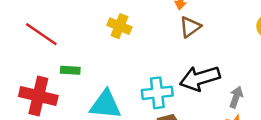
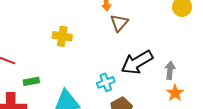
cyan cross: (157, 93) -> (106, 82), size x0.7

